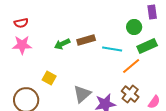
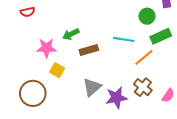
brown rectangle: (86, 40) -> (89, 50), moved
pink star: (22, 45) -> (47, 48), moved

